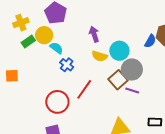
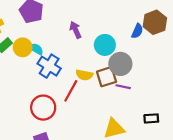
yellow circle: (44, 35) -> (23, 47), moved
yellow semicircle: (100, 56) -> (84, 75), moved
blue cross: (67, 65) -> (49, 66), size x1.5
brown square: (118, 80) -> (107, 77), turned 30

